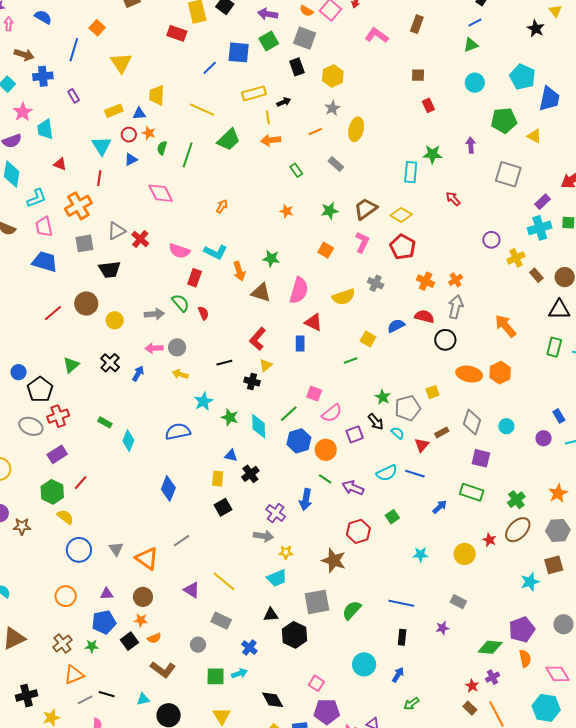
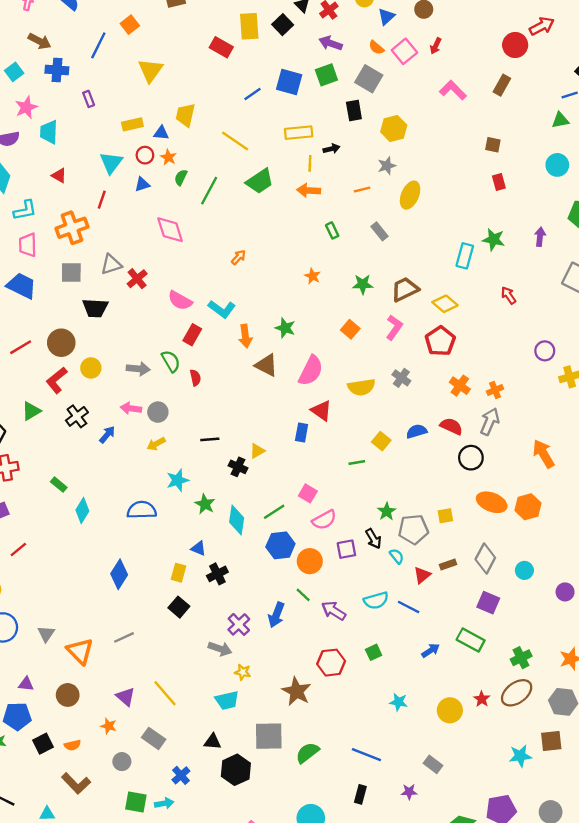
red L-shape: (258, 339) -> (57, 380), moved
yellow arrow: (180, 374) -> (156, 444), turned -56
black square: (223, 507) -> (179, 607), turned -30
orange star: (141, 620) -> (109, 726), moved

